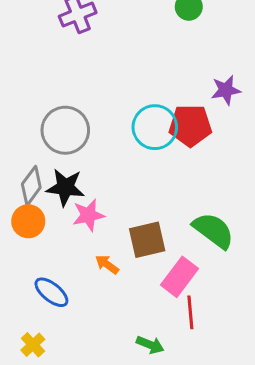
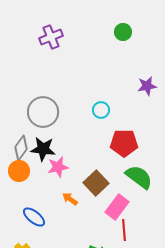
red pentagon: (190, 126) -> (124, 143), moved
cyan circle: (155, 127) -> (101, 110), size x0.6
brown square: (147, 240) -> (96, 183), turned -30

